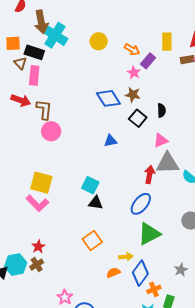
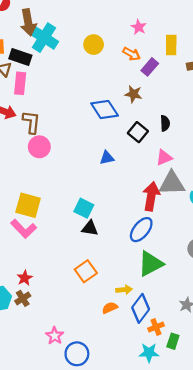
pink star: (134, 73) -> (139, 27), moved
brown star: (133, 95) -> (133, 94), moved
red arrow: (150, 175) -> (151, 196), size x1.4

